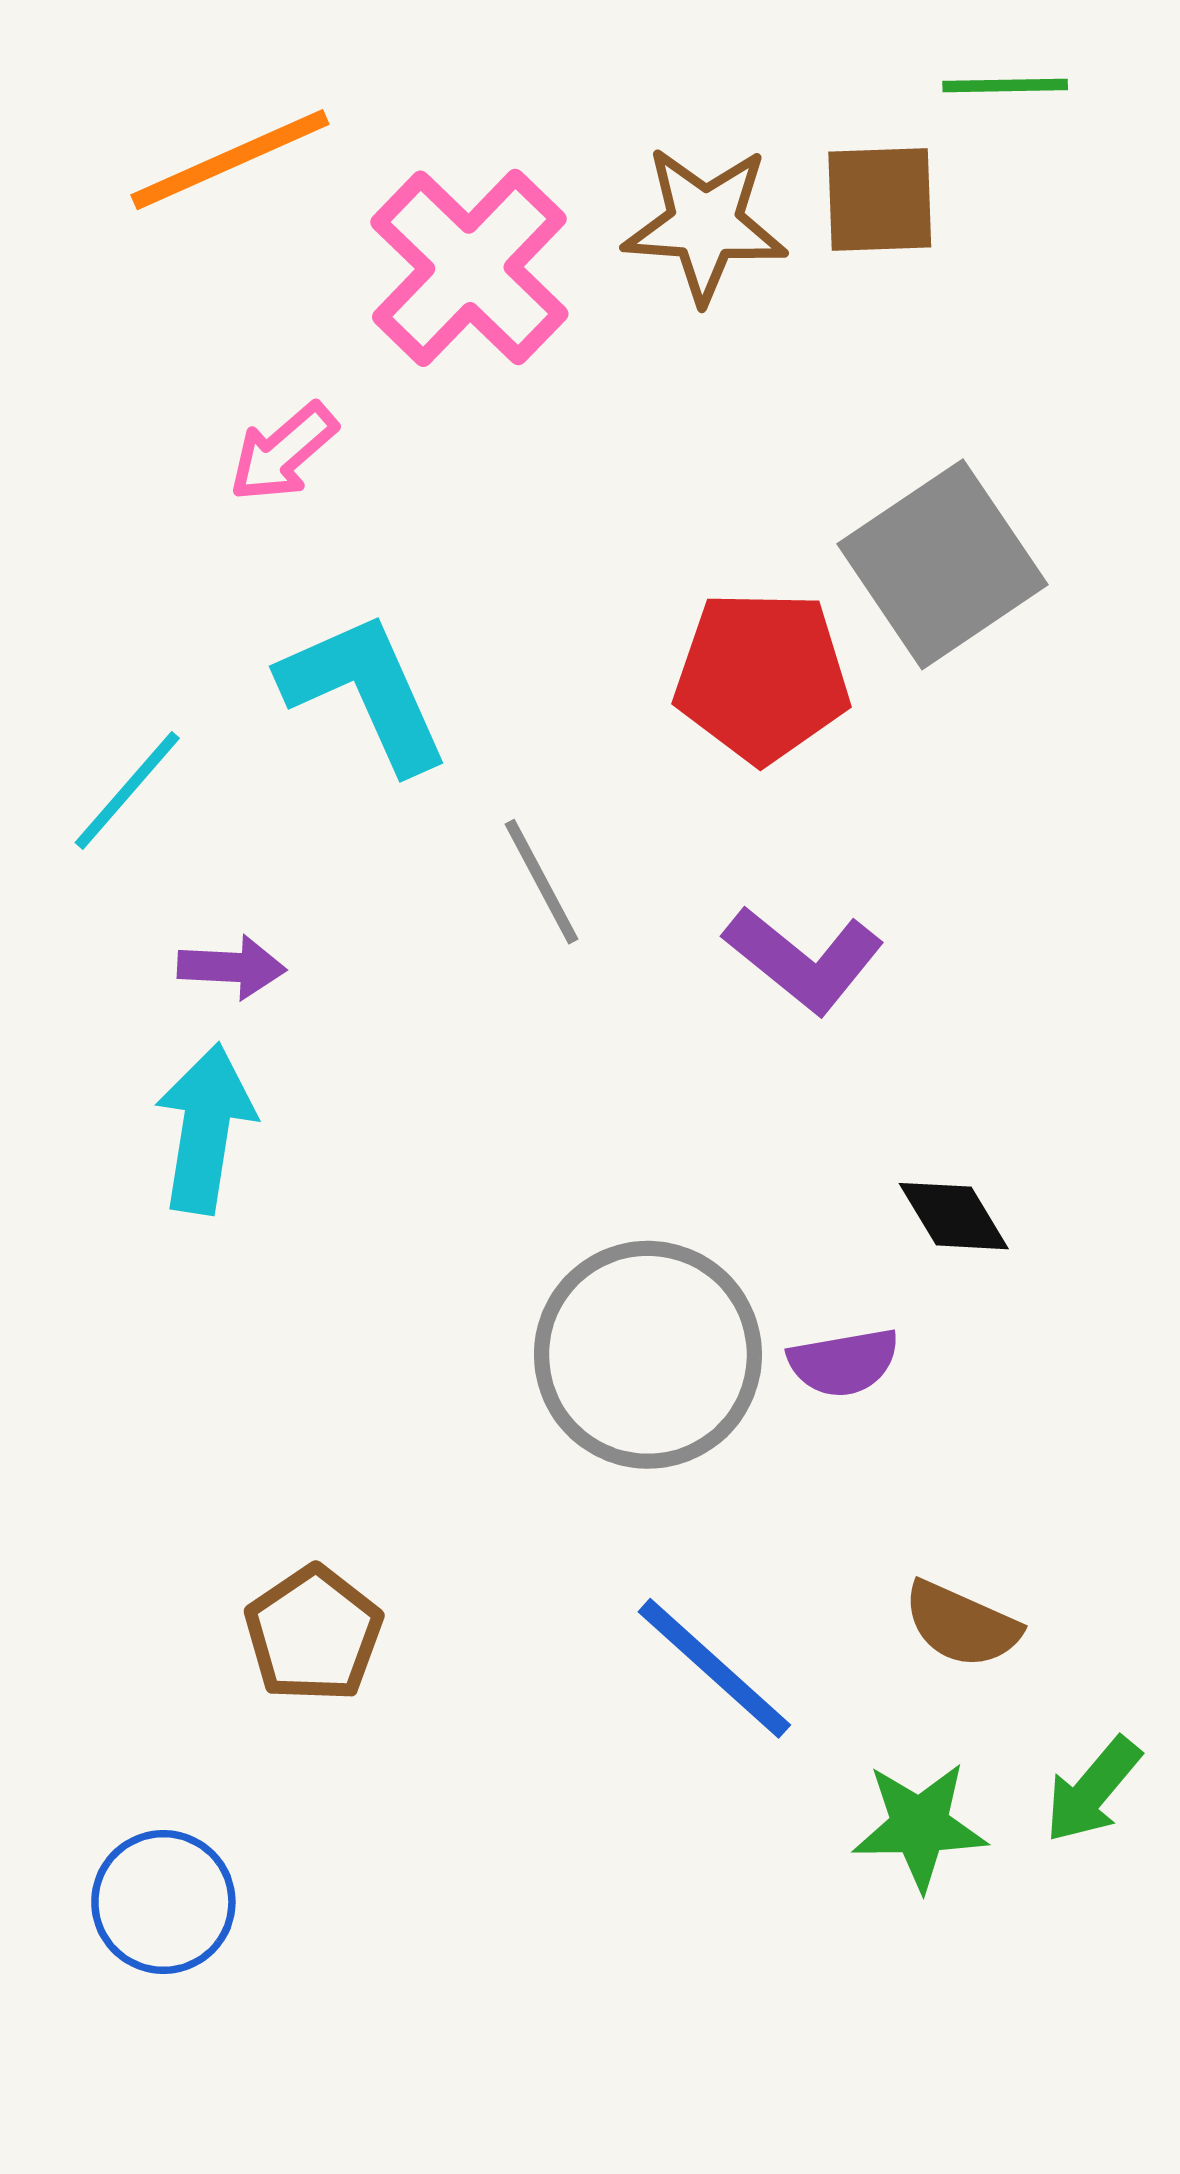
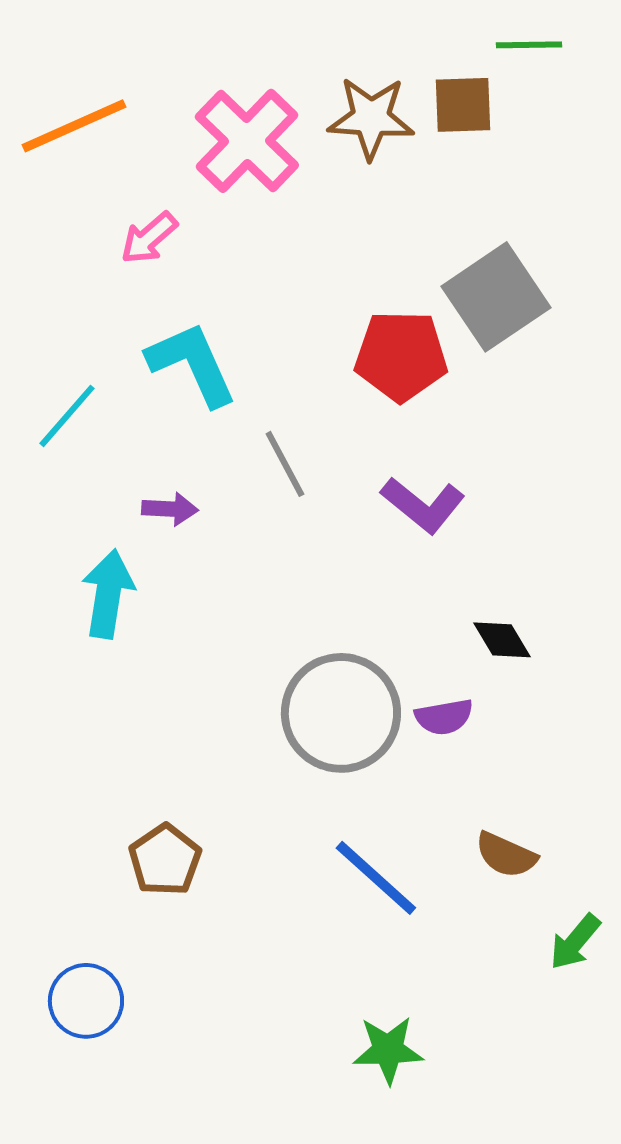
orange line: (230, 160) -> (74, 126), moved
purple arrow: (232, 967) -> (170, 509), moved
green star: (920, 1826) -> (388, 1050), moved

